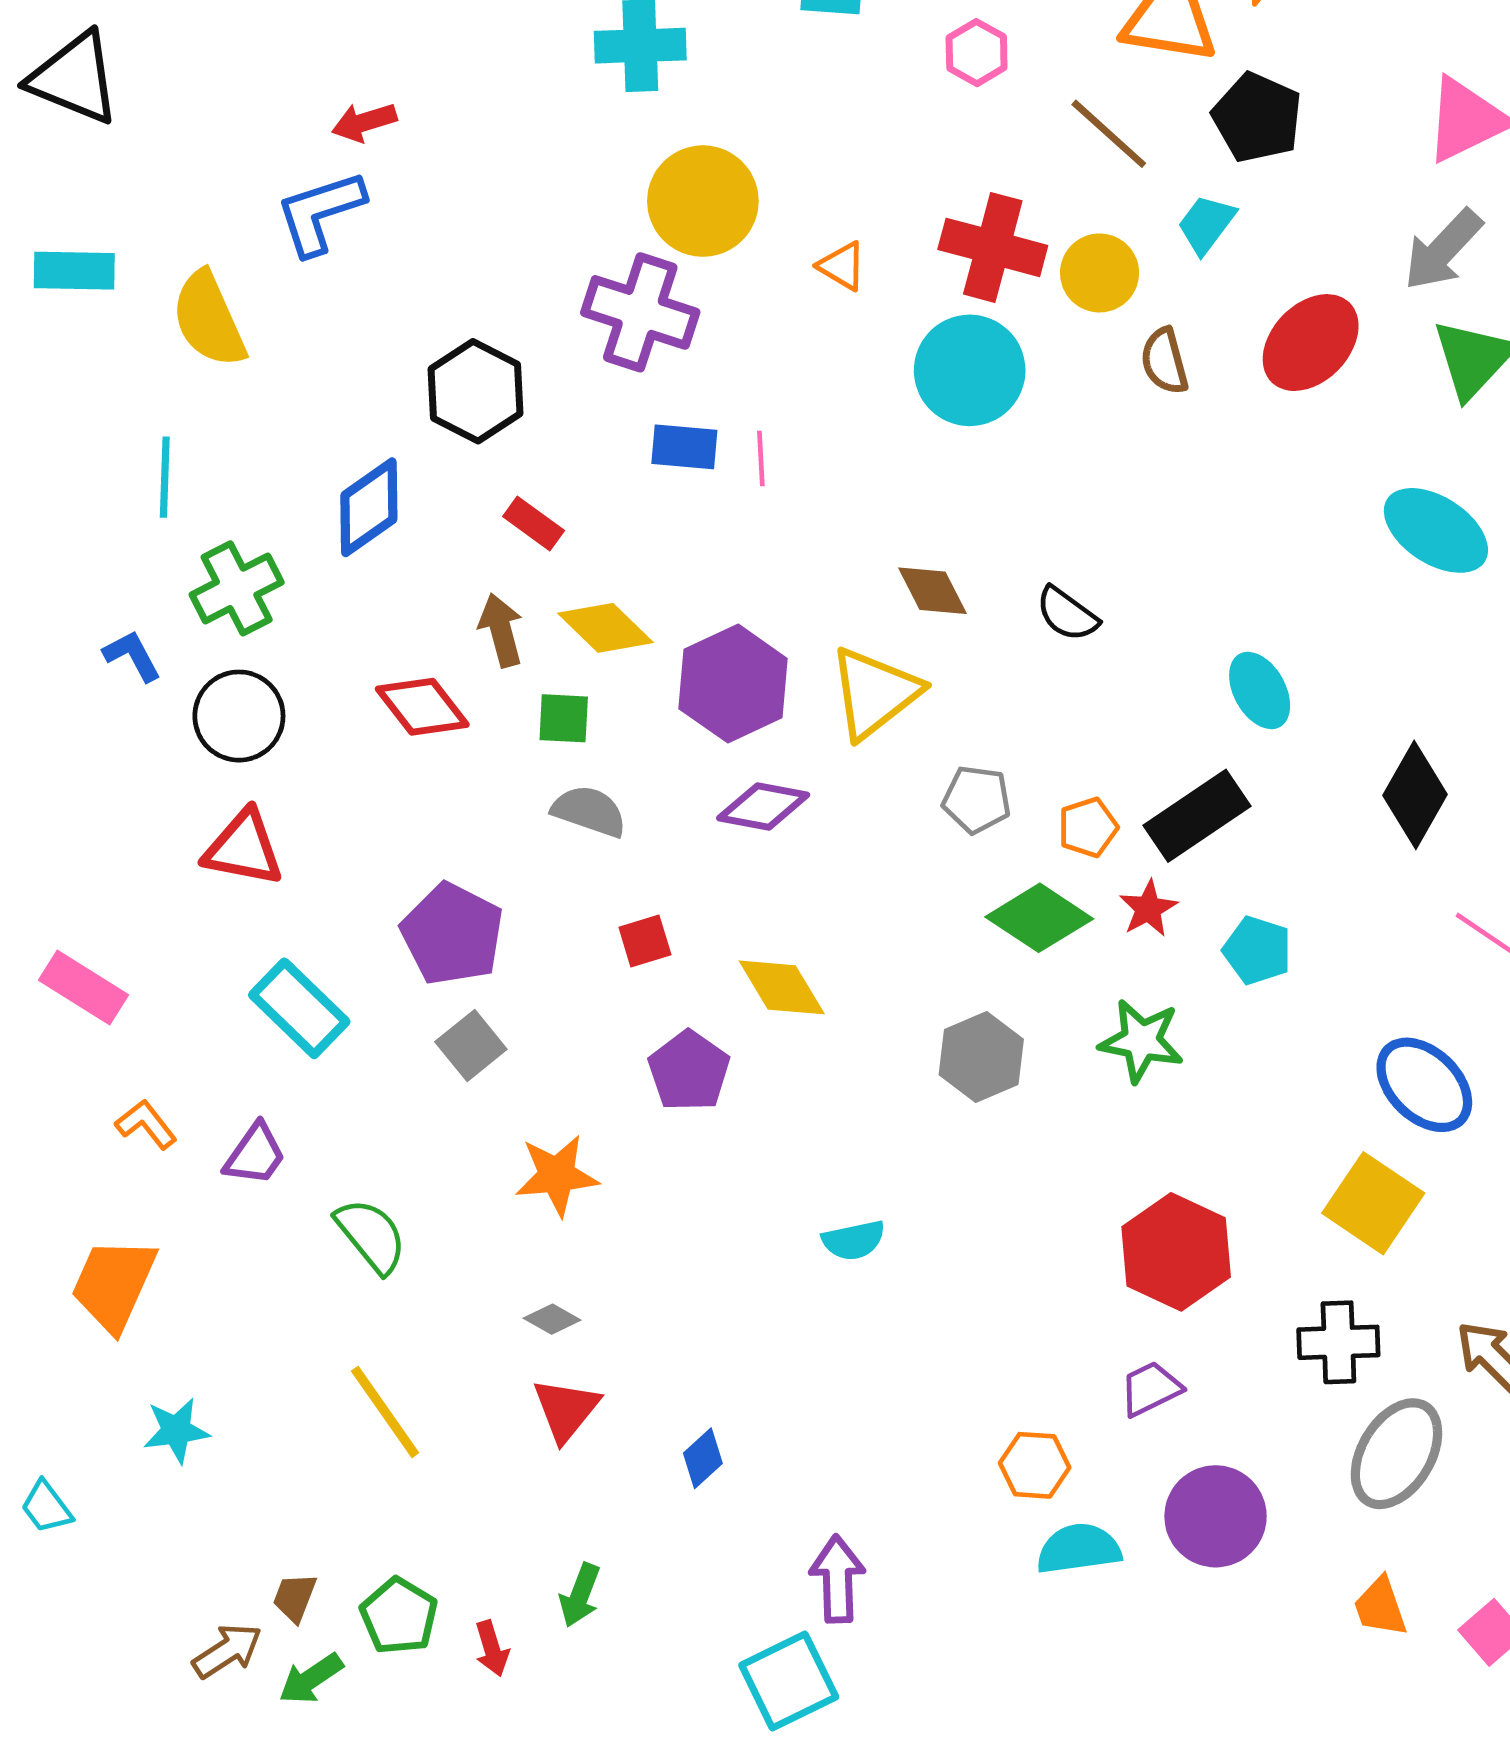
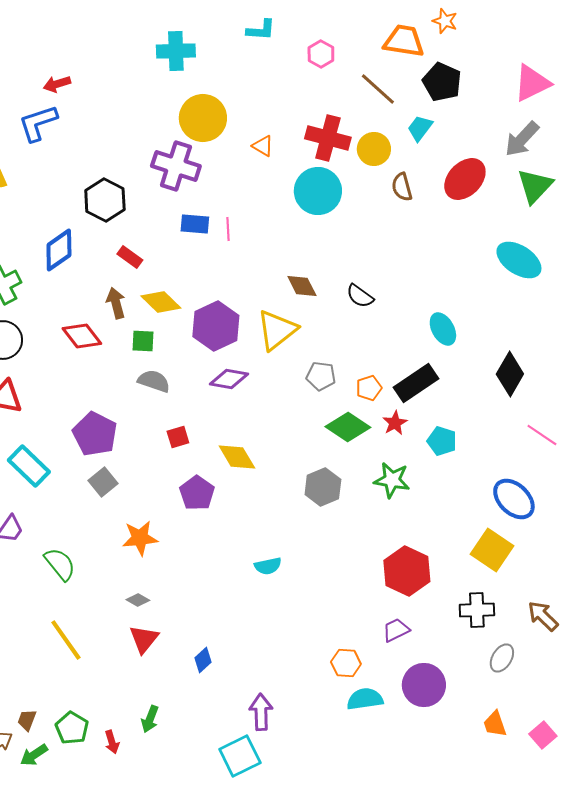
gray ellipse: (1396, 1454) -> (502, 658), size x0.6

